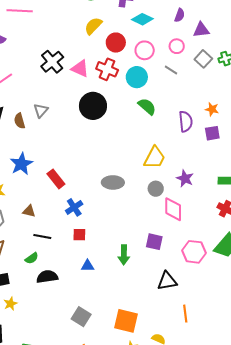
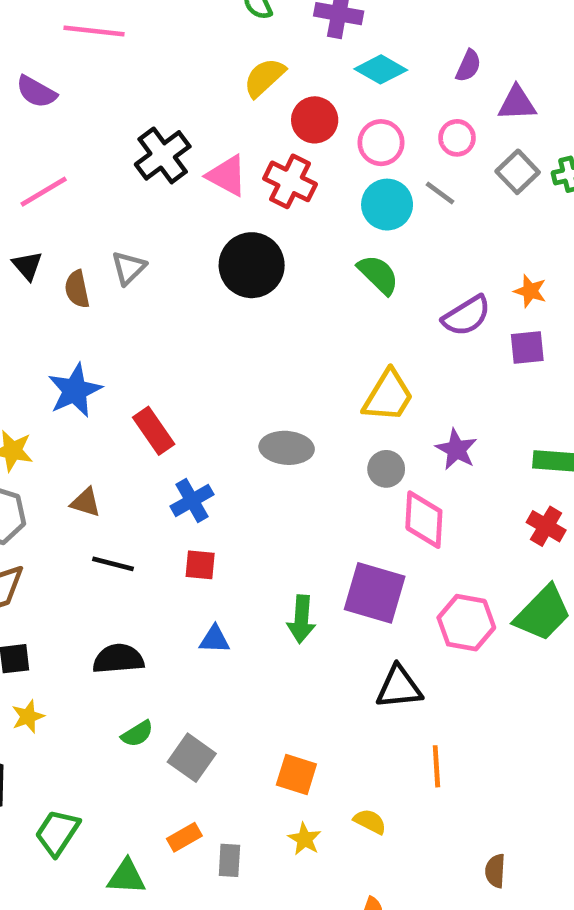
cyan circle: (137, 77) -> (387, 205), moved
purple semicircle: (186, 121) -> (466, 316), turned 60
purple square: (154, 242) -> (375, 593), size x1.5
green semicircle: (32, 258) -> (137, 734), moved
orange square: (126, 321) -> (296, 775), size x0.7

